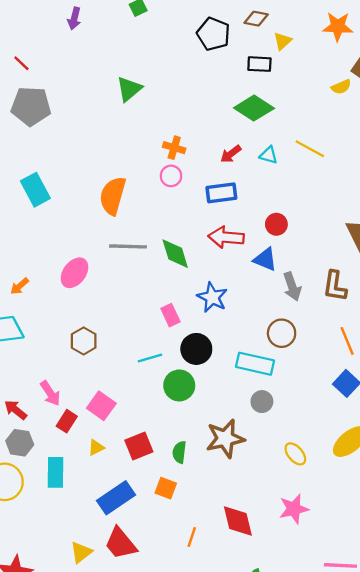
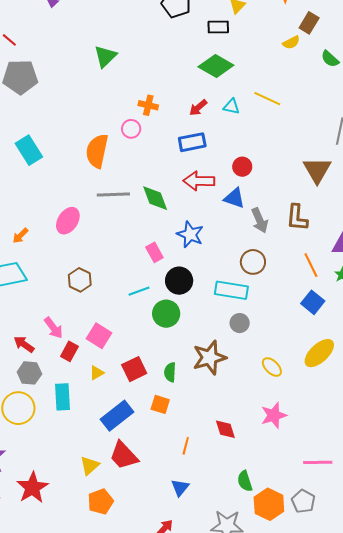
pink circle: (171, 176) -> (131, 129), moved
red diamond: (238, 521) -> (225, 429), size x0.7

